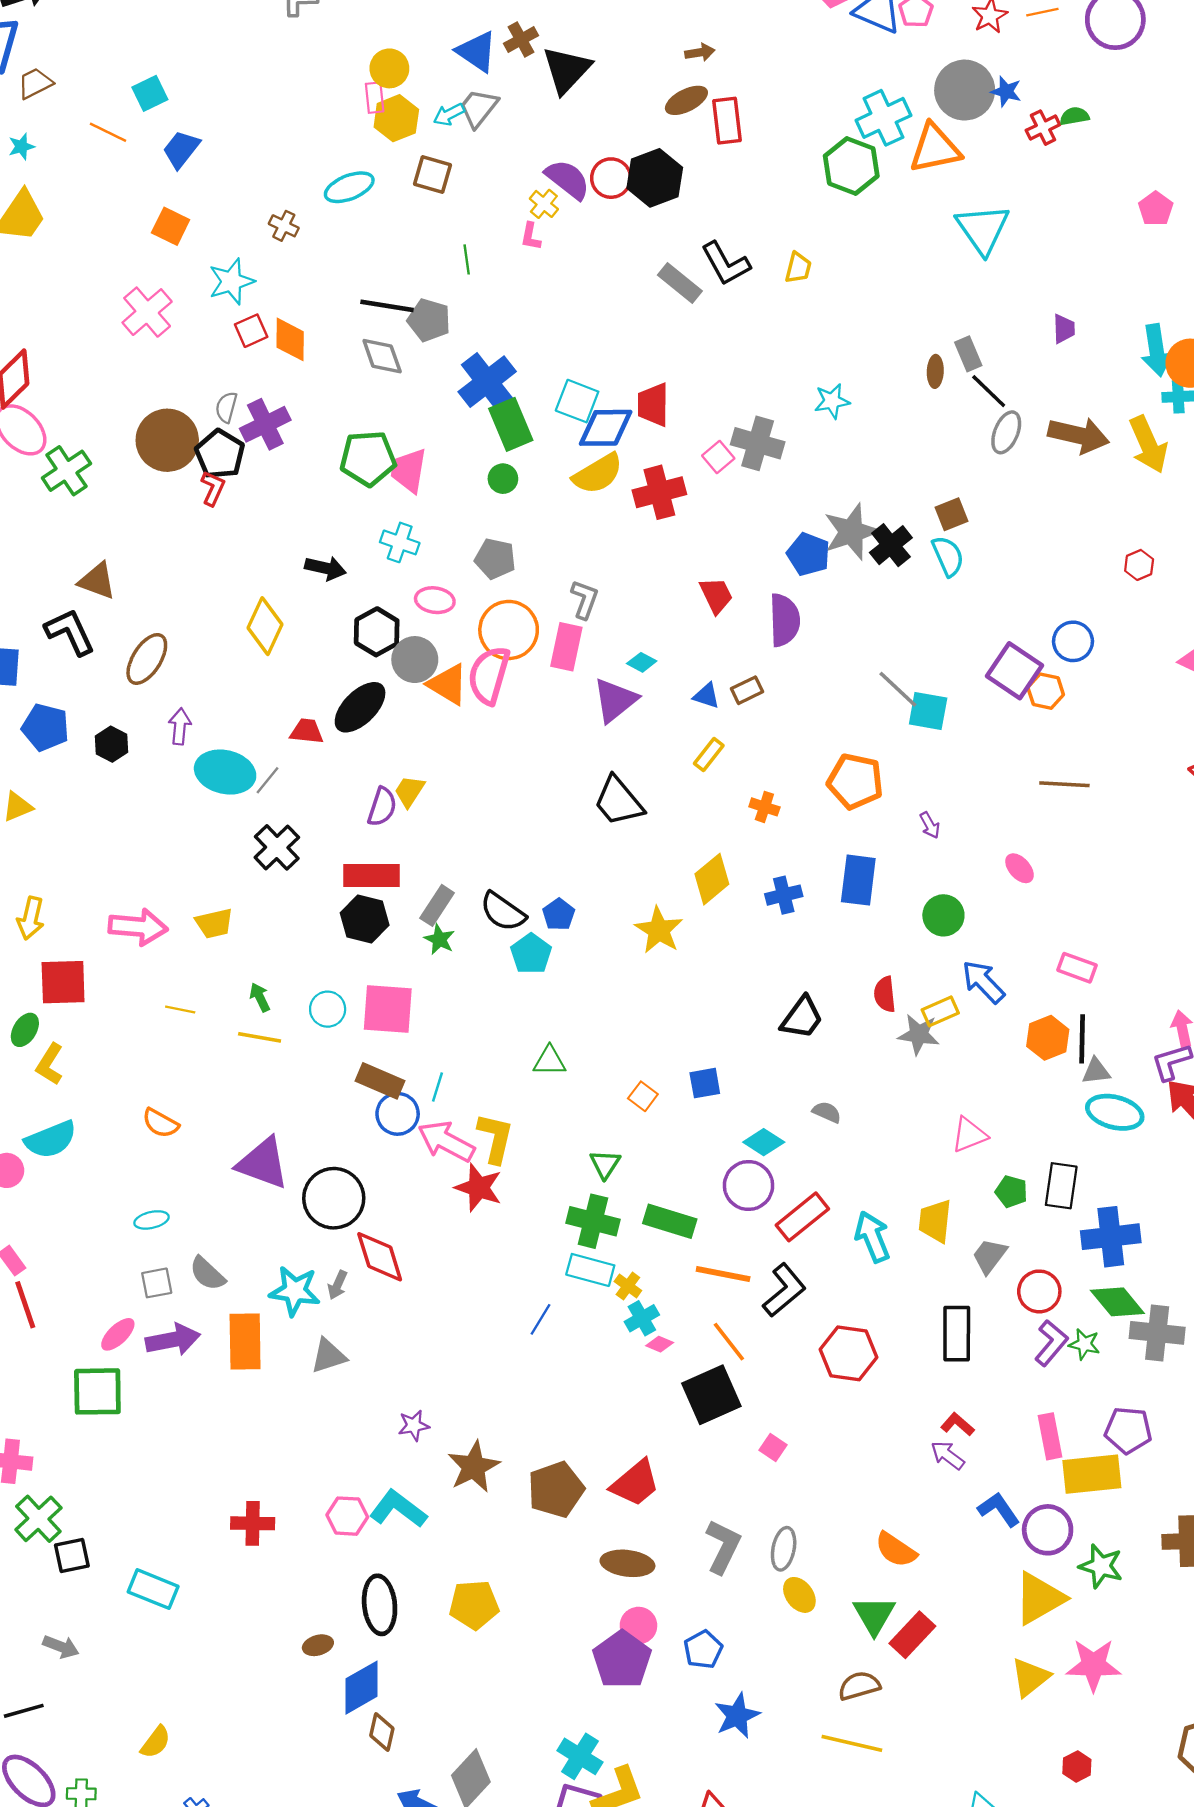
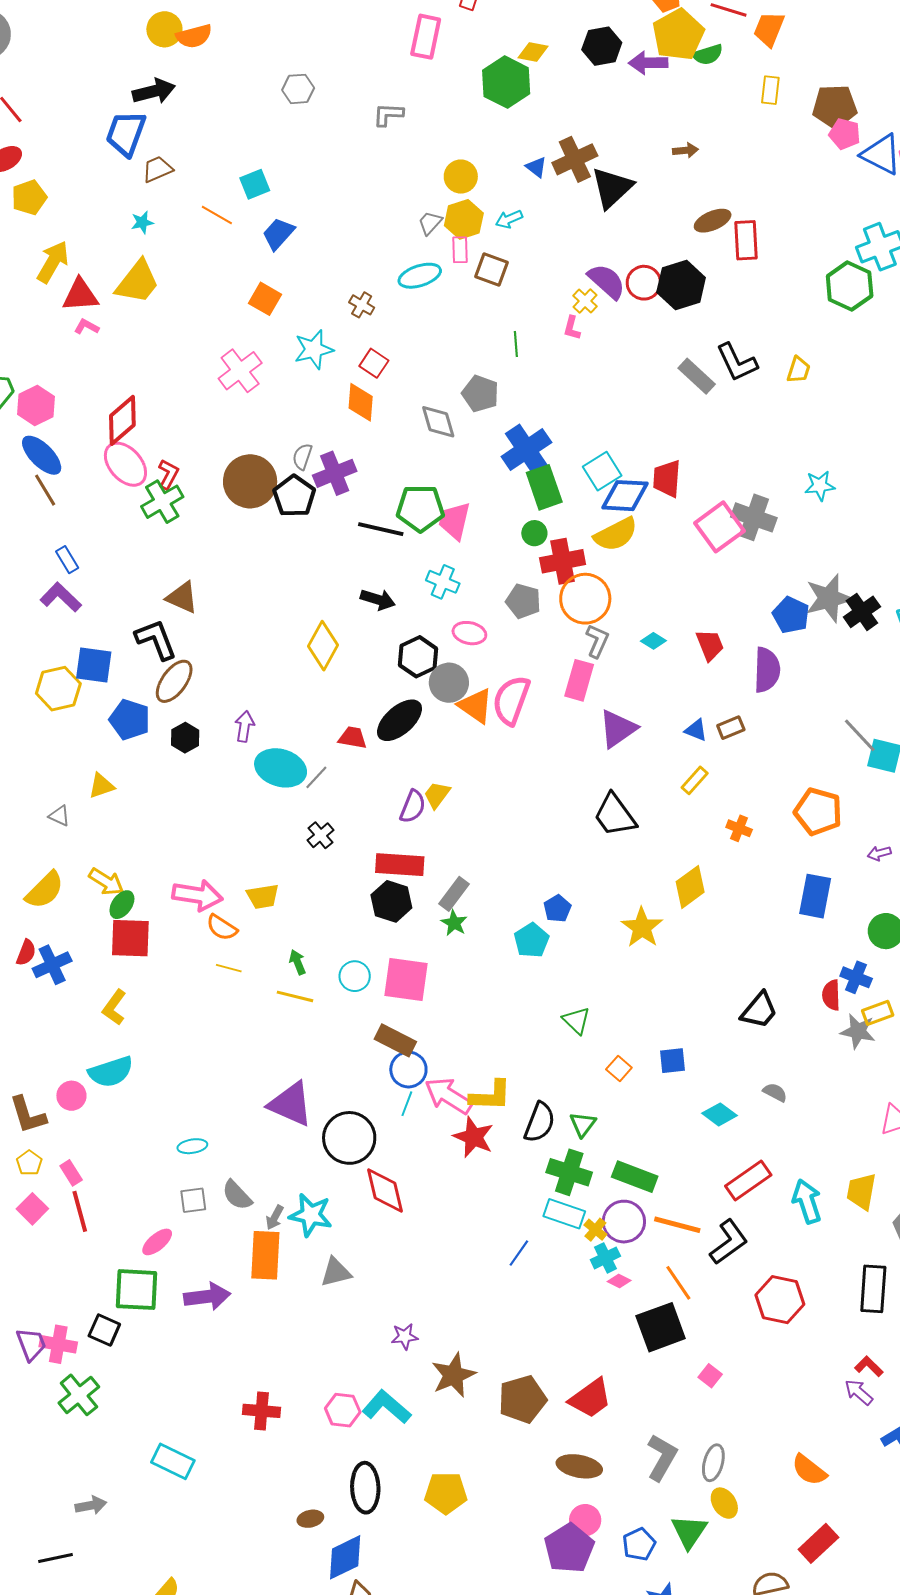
brown cross: (521, 40) -> (575, 159), size x1.5
blue triangle: (477, 52) -> (536, 167), size x0.6
brown arrow: (700, 52) -> (685, 150), moved
pink rectangle: (375, 98) -> (460, 250), moved
gray trapezoid: (479, 108) -> (430, 223), moved, size x0.7
black line: (387, 306) -> (381, 529), moved
red square: (251, 331) -> (374, 363), moved, turned -36
cyan square: (577, 401) -> (602, 471), turned 33
pink square: (718, 457) -> (719, 527), size x1.8
red L-shape: (213, 488) -> (168, 474), moved
red cross: (659, 492) -> (563, 561), moved
orange circle: (509, 630) -> (585, 599), moved
brown ellipse: (147, 659) -> (174, 681), moved
cyan diamond: (642, 662) -> (653, 641), moved
purple arrow: (930, 825) -> (879, 853), turned 100
black cross: (277, 847) -> (320, 835), size x0.7
blue cross: (784, 895) -> (856, 977), moved, turned 32
black semicircle: (503, 912) -> (540, 1122), moved, turned -108
yellow arrow: (31, 918) -> (106, 882), turned -75
green ellipse: (25, 1030) -> (122, 905), moved
green triangle: (550, 1061) -> (576, 1020), moved, turned 40
cyan line: (438, 1087) -> (407, 1104), moved
orange semicircle: (161, 1123) -> (222, 928), moved
yellow L-shape: (495, 1138) -> (491, 1096), turned 75
purple circle: (749, 1185) -> (624, 1222), moved
gray arrow: (338, 1285) -> (275, 1217), moved
purple arrow: (173, 1340) -> (207, 1297), moved
black square: (72, 1555) -> (104, 1330), moved, turned 32
green triangle: (874, 1615) -> (689, 1532), moved
gray arrow: (61, 1647) -> (91, 1505), turned -36

